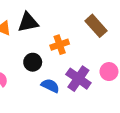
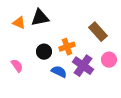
brown rectangle: (96, 26) -> (98, 32), moved
orange cross: (60, 45) -> (67, 47), moved

